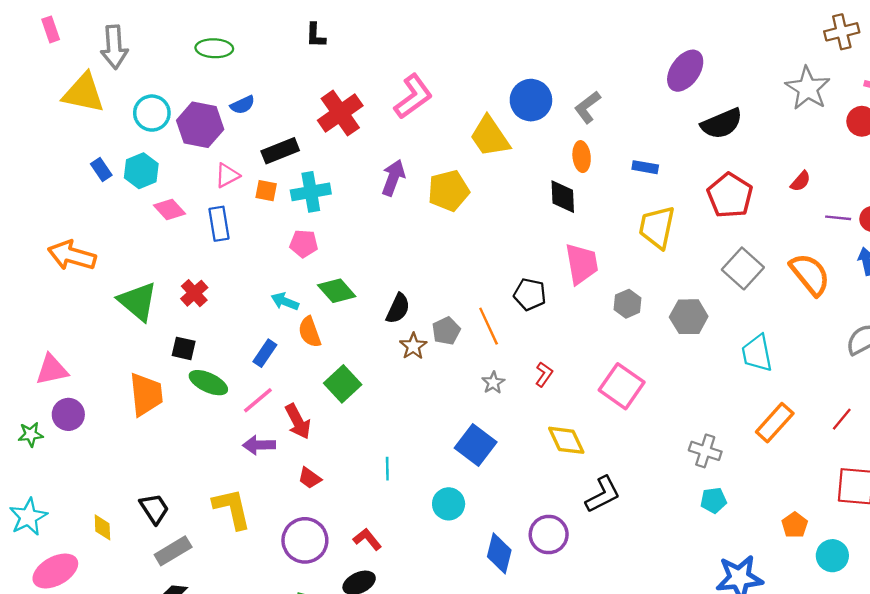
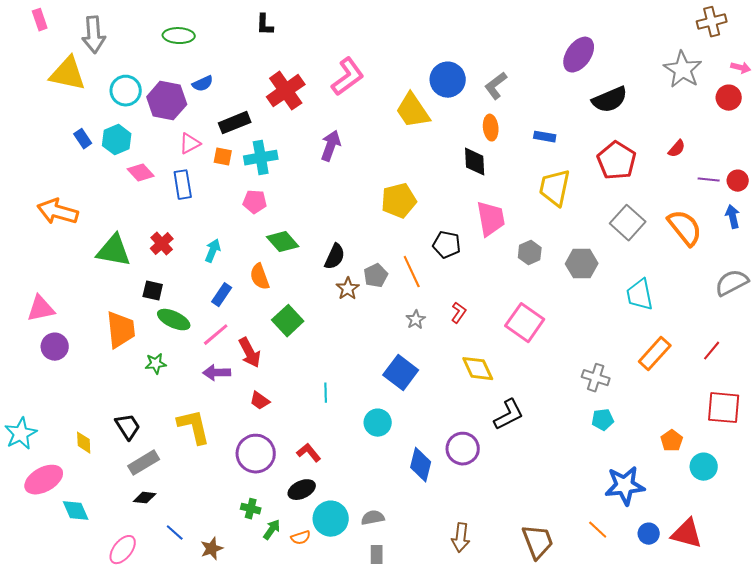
yellow pentagon: (449, 191) -> (399, 201), moved
green triangle: (138, 301) -> (114, 251), turned -30
cyan arrow: (285, 301) -> (213, 251), moved, turned 90
green star: (31, 434) -> (156, 364), moved

